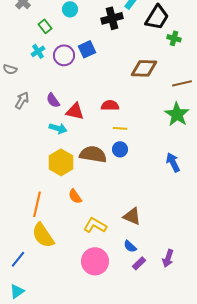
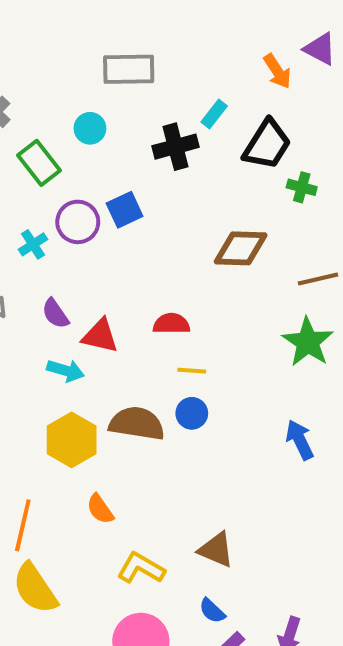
green rectangle: (45, 26) -> (39, 163), size x1.5
cyan cross: (38, 51) -> (33, 244), moved

